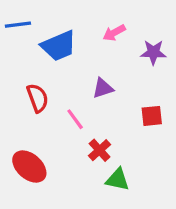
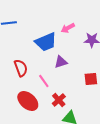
blue trapezoid: (59, 46) -> (46, 42), moved
red ellipse: (29, 167) -> (28, 101), moved

